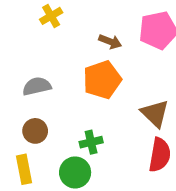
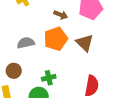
gray semicircle: (37, 86) -> (26, 43), moved
brown triangle: (155, 113) -> (85, 43), moved

